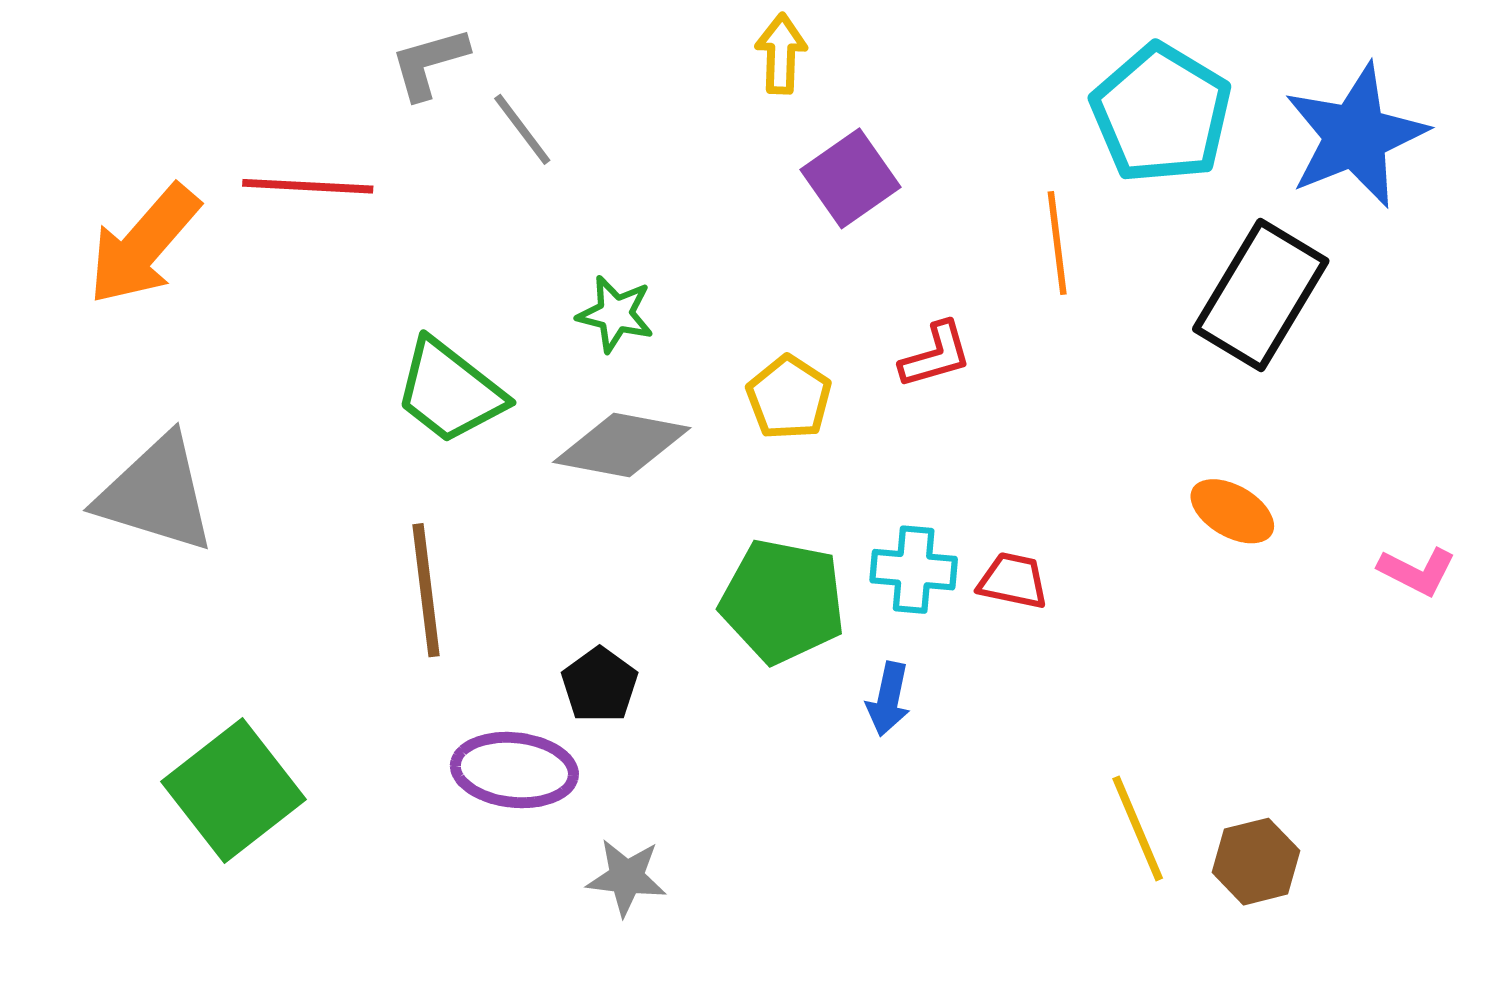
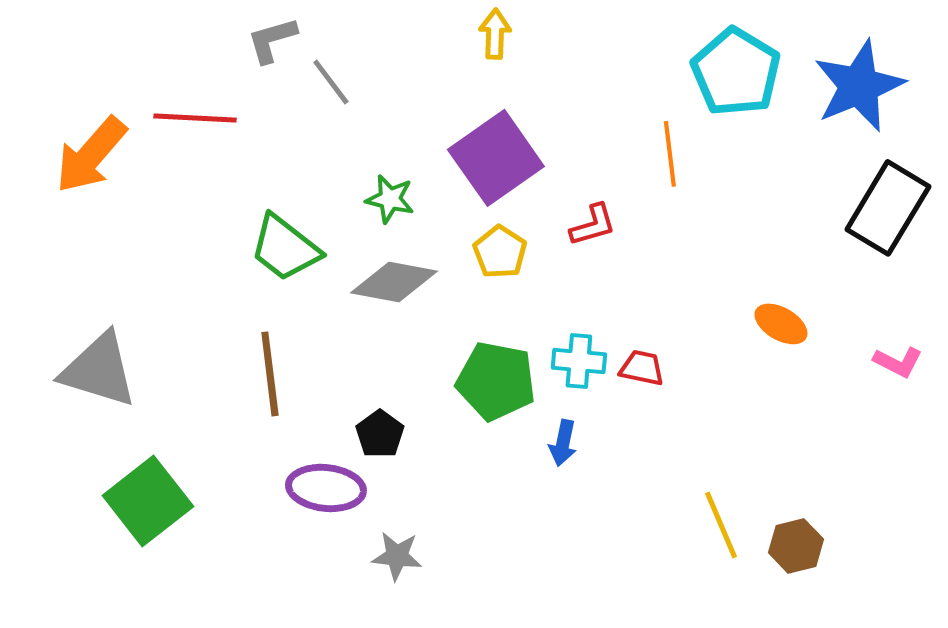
purple square: (850, 178) -> (496, 158), moved, size x1.5
black rectangle: (1261, 295) -> (888, 208), moved
gray triangle: (156, 494) -> (99, 370), moved

